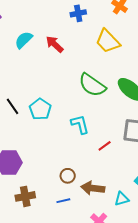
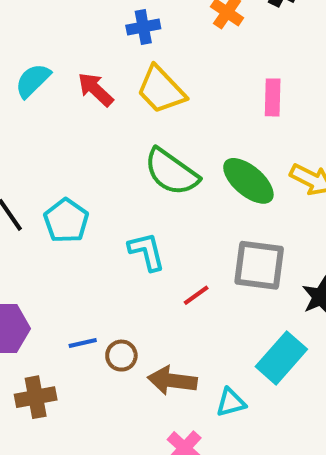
yellow trapezoid: (108, 41) -> (161, 90), moved
blue line: (63, 201) -> (83, 343), moved

